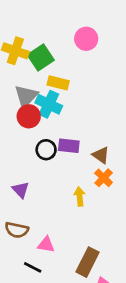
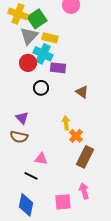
gray triangle: (26, 96) -> (29, 36), moved
purple rectangle: (69, 146) -> (58, 68), moved
orange cross: (104, 178) -> (76, 136), moved
brown semicircle: (17, 230) -> (19, 137), moved
brown rectangle: (88, 262) -> (85, 157), moved

